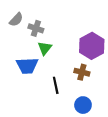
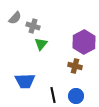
blue trapezoid: (27, 66) -> (25, 81), moved
black line: (56, 85) -> (53, 95), moved

